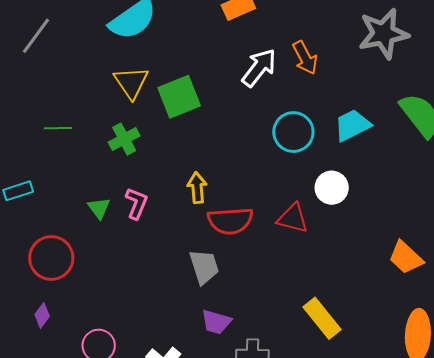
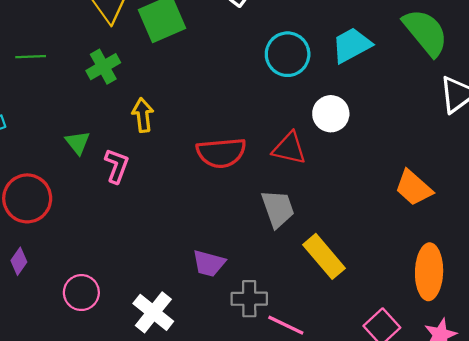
yellow arrow: (197, 188) -> (143, 115), moved
pink L-shape: (136, 203) -> (117, 166), moved
gray trapezoid: (204, 267) -> (278, 209), moved

